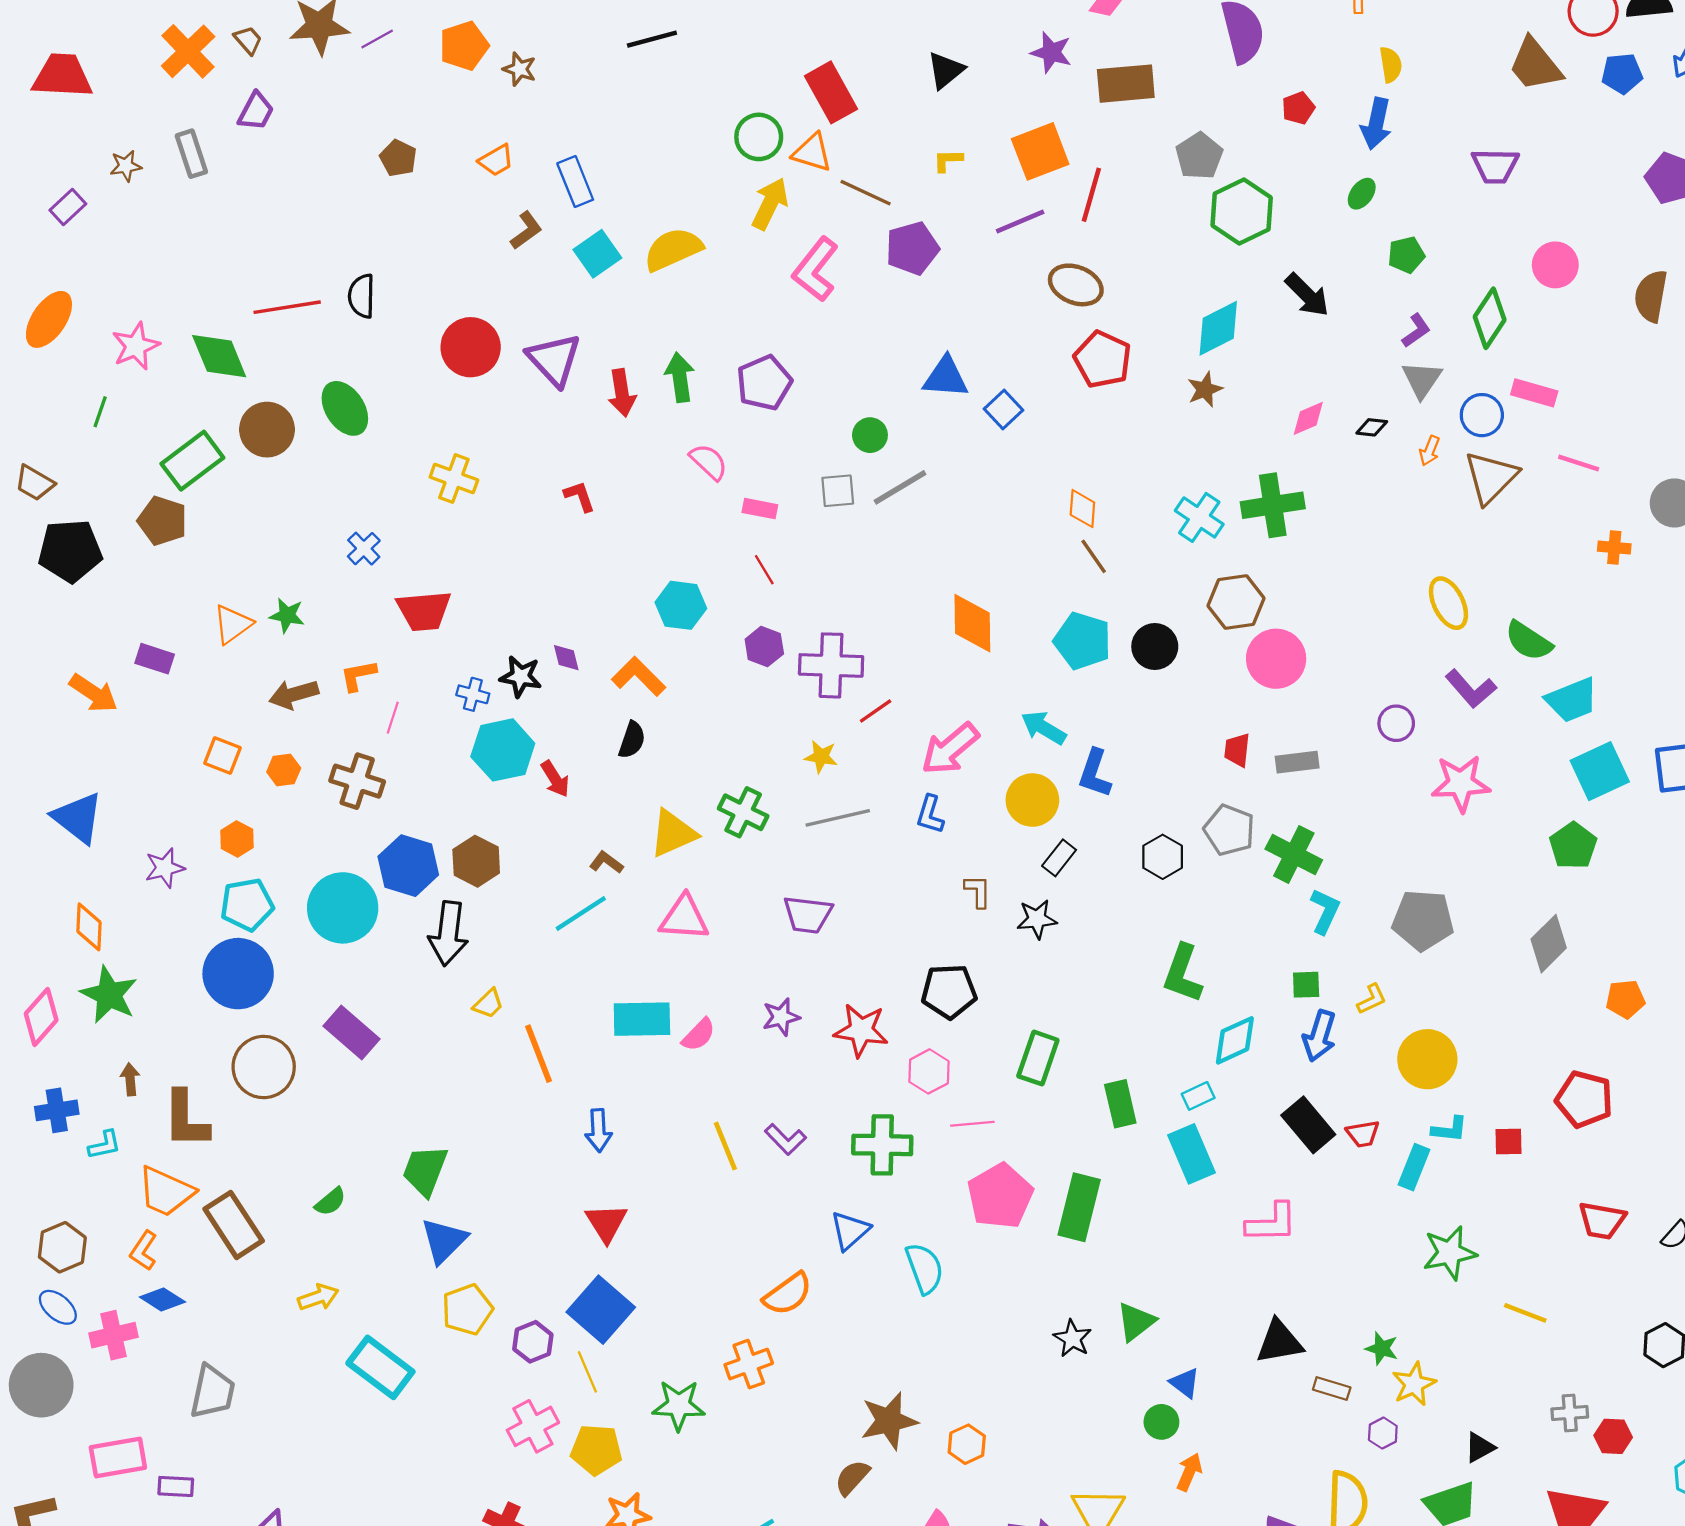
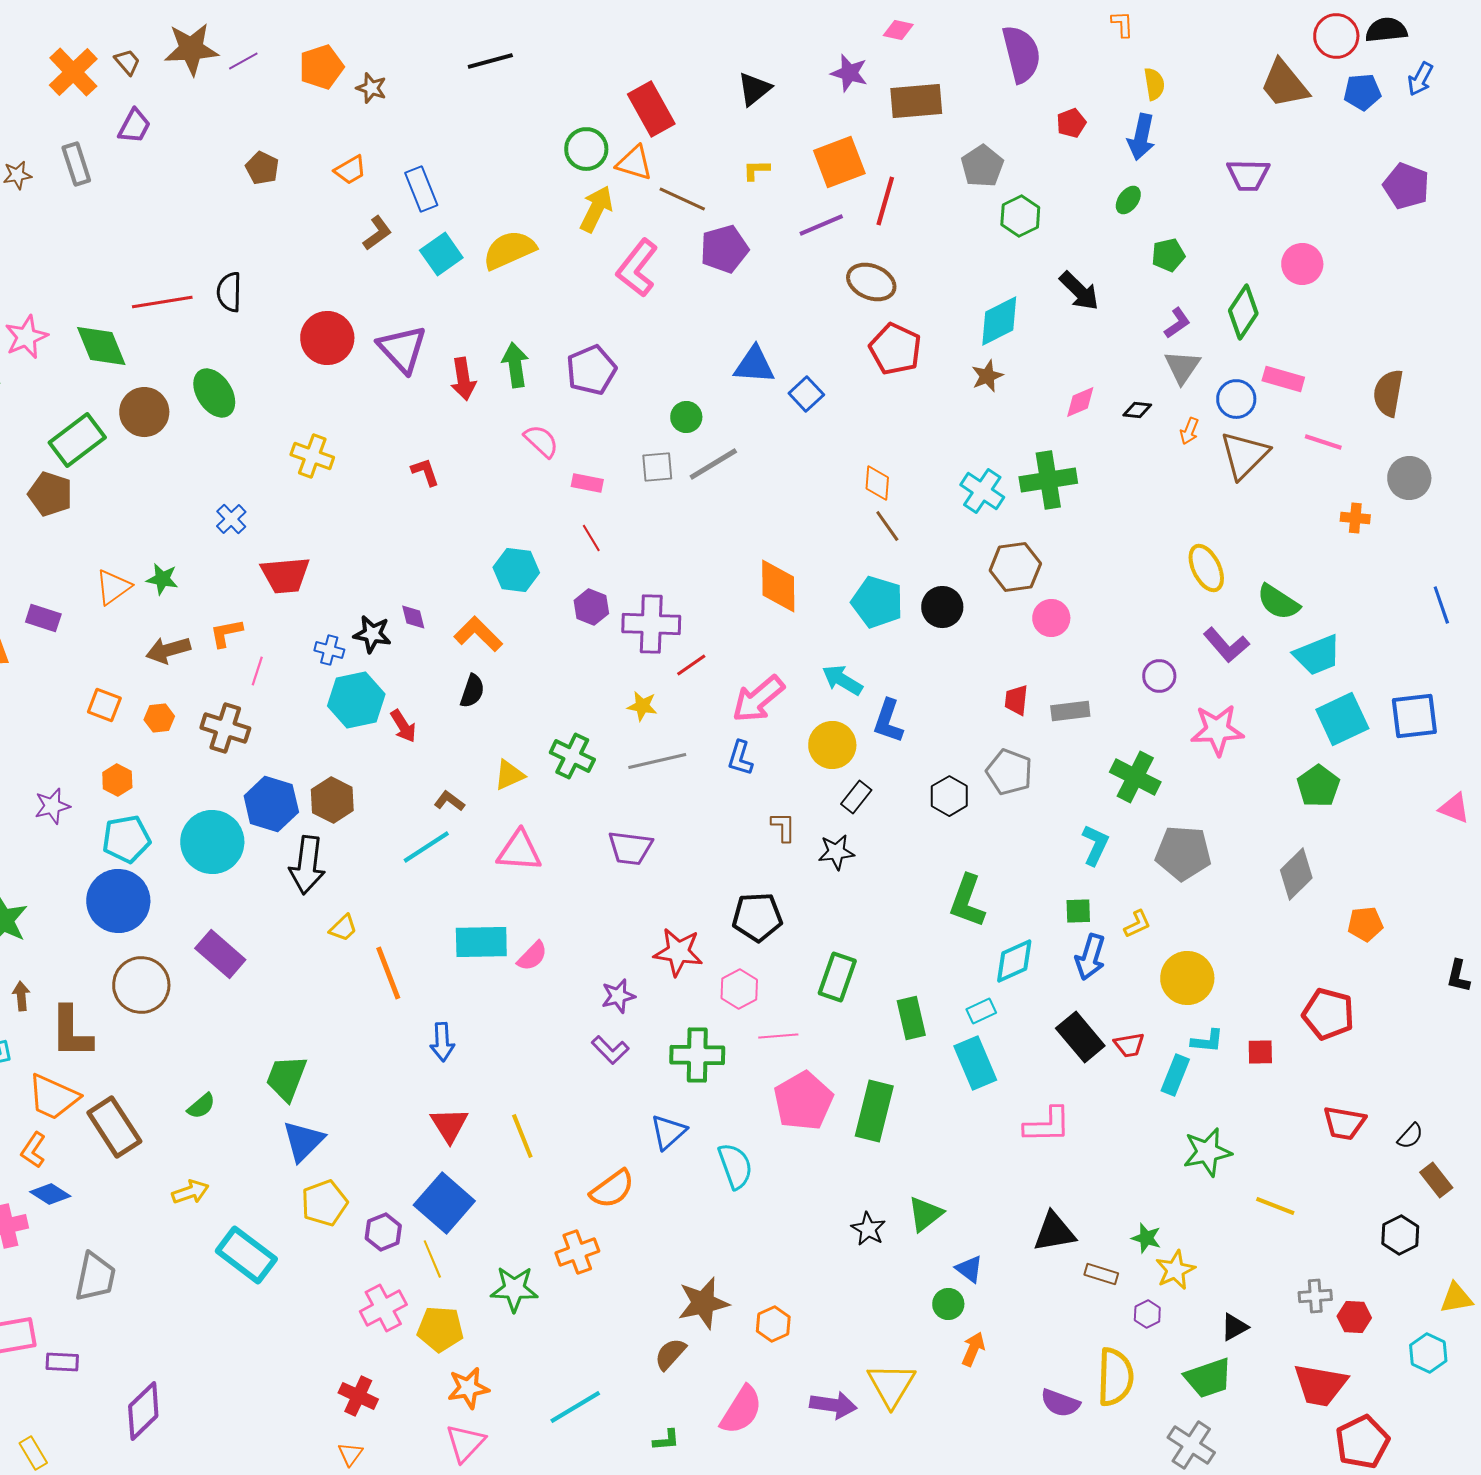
green hexagon: (1242, 212) -> (1020, 216), size x0.7
brown semicircle: (1651, 296) -> (1388, 393), moved
pink circle: (1276, 659) -> (1051, 618), size x0.7
yellow triangle: (673, 833) -> (509, 775), size x0.7
green cross: (1294, 855) -> (1135, 777), moved
purple star: (781, 1017) -> (618, 996), moved
yellow line: (725, 1146) -> (522, 1136), moved

